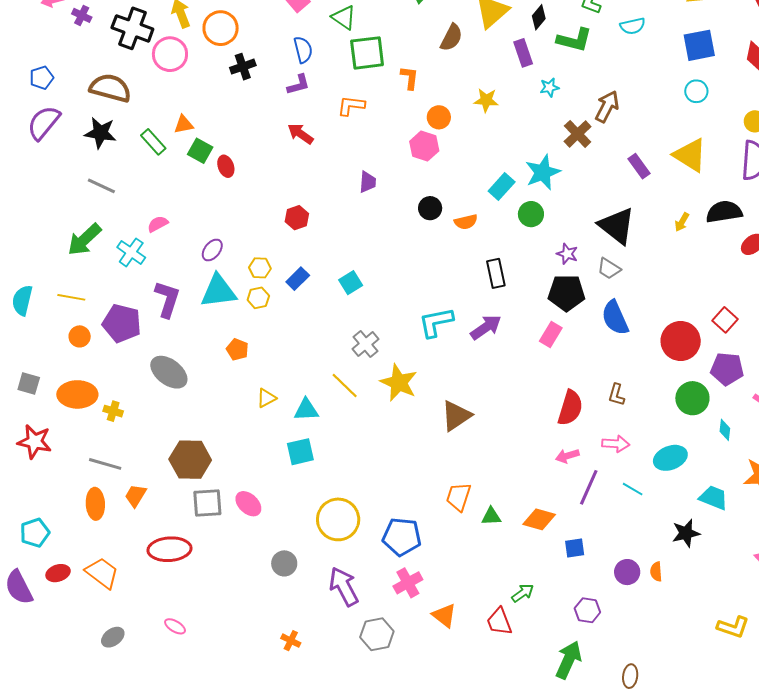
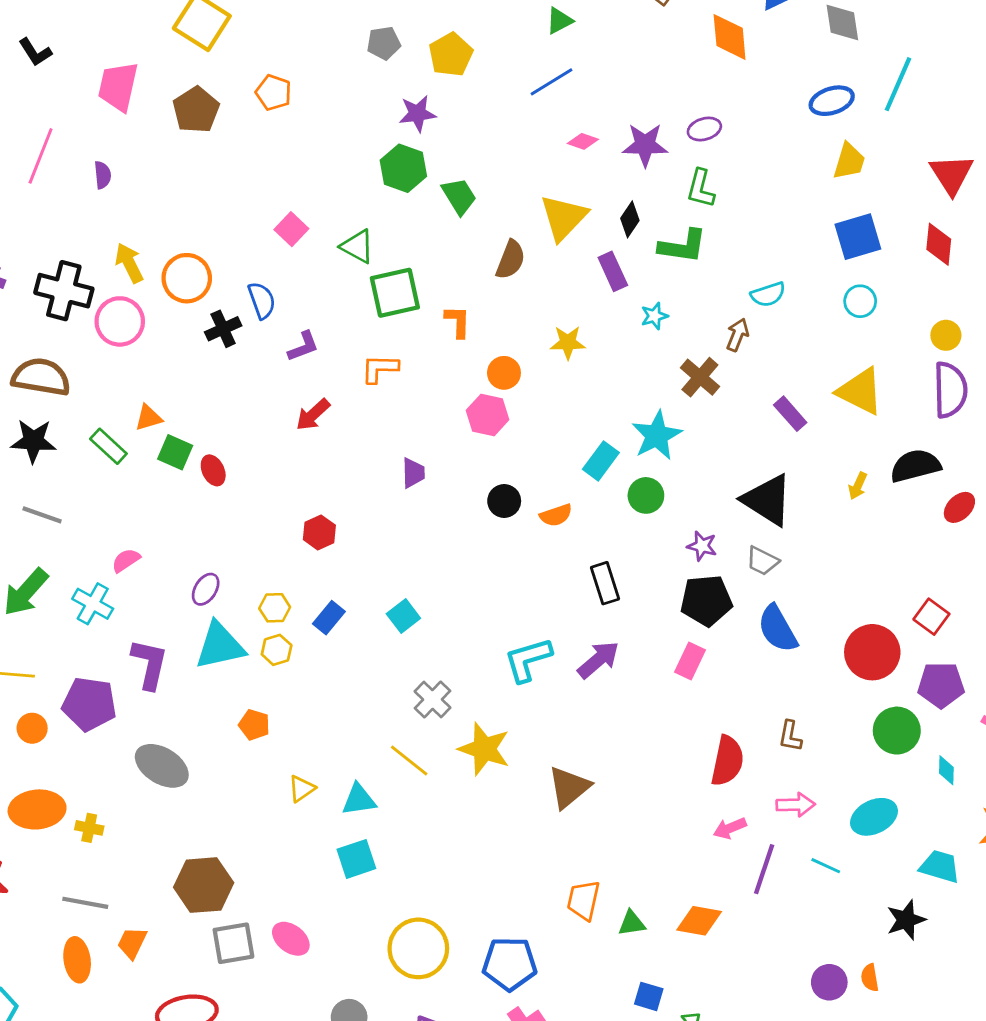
cyan semicircle: (633, 26) -> (768, 294), moved
blue semicircle: (303, 50) -> (262, 300), moved
brown arrow: (607, 107) -> (737, 335), size x0.7
red arrow: (300, 134) -> (313, 415), turned -72
blue square: (575, 548) -> (649, 996), moved, turned 30

